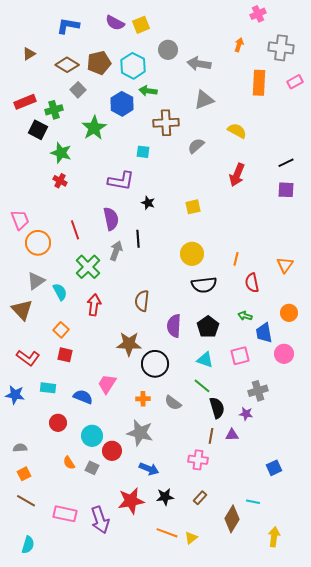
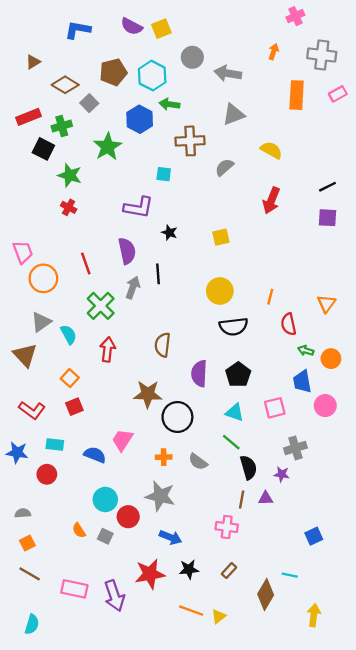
brown diamond: (67, 65) -> (65, 85), moved
green arrow: (245, 316) -> (306, 351), moved
red square: (65, 355) -> (74, 407), turned -35
red circle: (58, 423) -> (47, 474), moved

